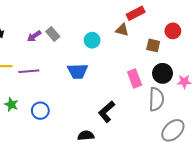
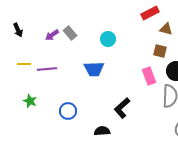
brown triangle: (122, 30) -> (166, 29), moved
brown square: (153, 45) -> (160, 51), moved
blue circle: (40, 111) -> (68, 111), moved

